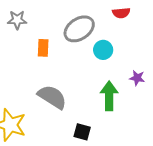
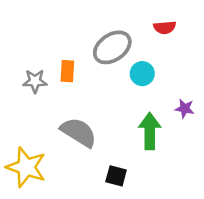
gray star: (17, 20) -> (35, 81), moved

